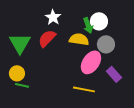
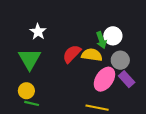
white star: (53, 17) -> (38, 32), moved
red semicircle: (47, 38) -> (72, 54), moved
purple rectangle: (114, 74) -> (127, 79), moved

